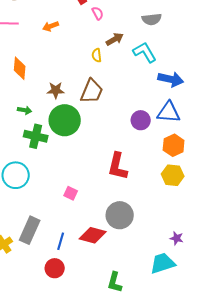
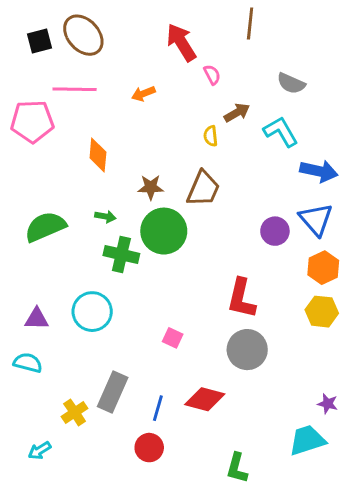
gray semicircle: (152, 19) -> (291, 83), turned 30
blue triangle: (169, 112) -> (316, 219), turned 45
gray circle: (120, 215) -> (247, 350), moved

